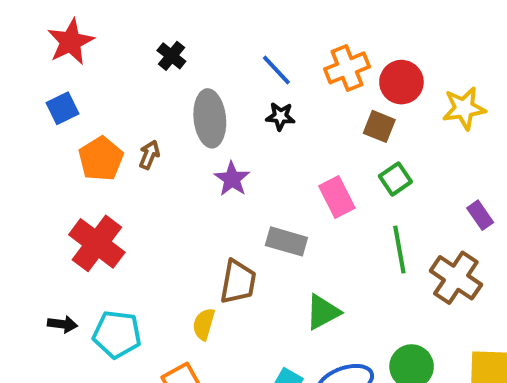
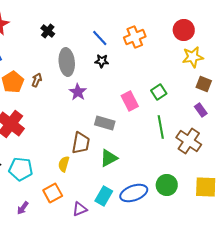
red circle: (401, 82) -> (184, 30), moved
brown square: (379, 126) -> (204, 84), moved
green triangle: (323, 312) -> (109, 158), moved

